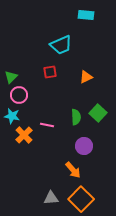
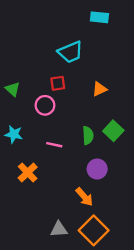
green triangle: (11, 77) -> (13, 89), turned -32
pink circle: (19, 95) -> (45, 105), moved
orange cross: (24, 135) -> (28, 172), moved

